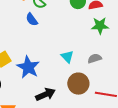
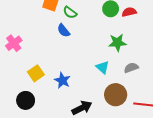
green star: (100, 26) -> (117, 43), moved
blue star: (28, 67) -> (62, 80), size x0.7

